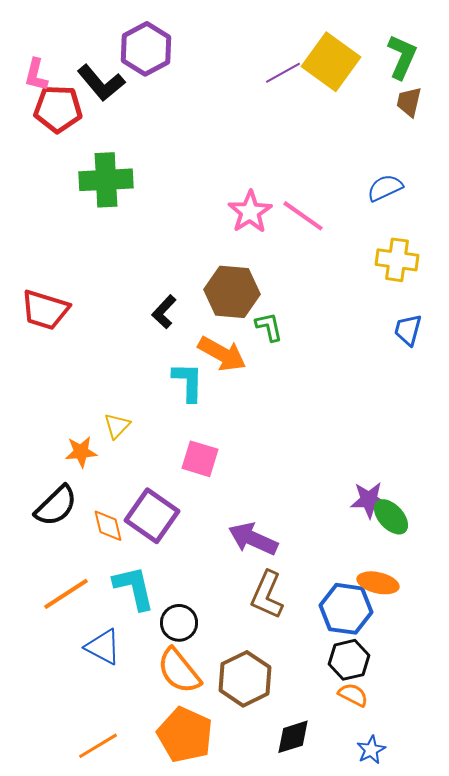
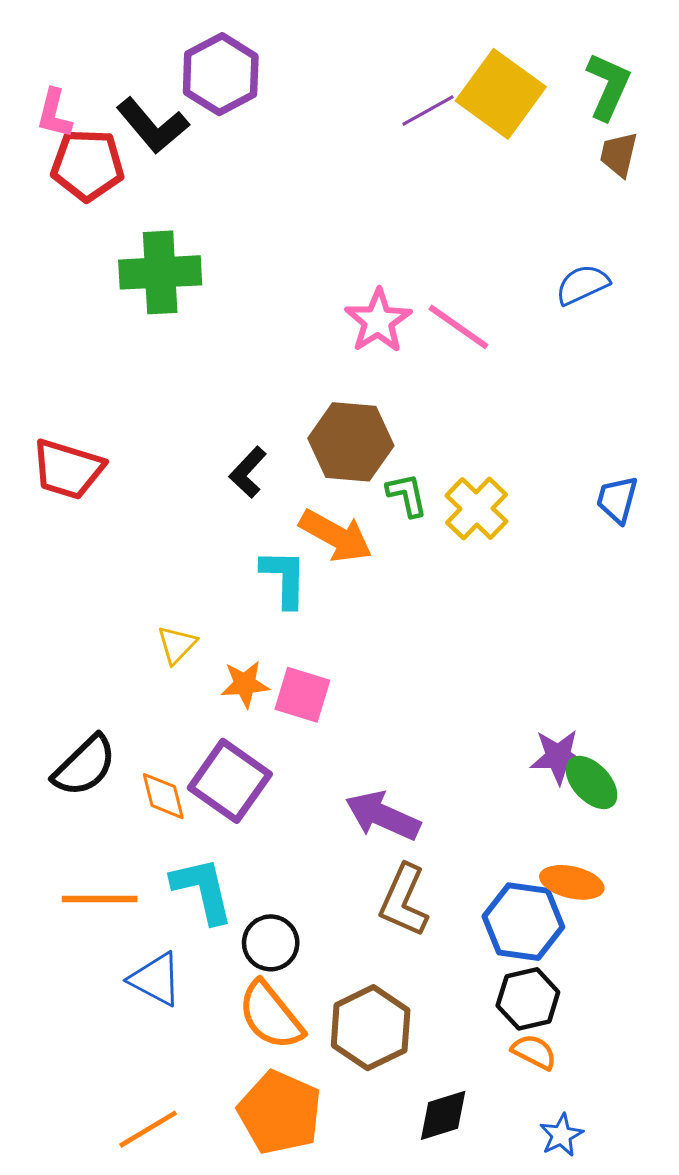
yellow cross: (397, 260) -> (476, 509), moved, turned 36
orange star: (81, 452) -> (245, 684), moved
orange line: (66, 594) -> (100, 899), turned 33

